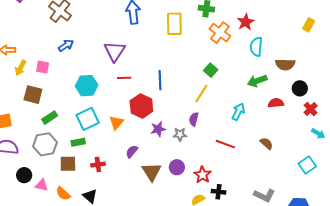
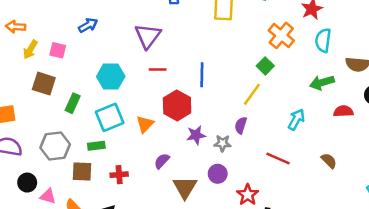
orange cross: (220, 33) -> (281, 35), moved
green rectangle: (50, 118) -> (73, 103), moved, turned -35
purple circle: (177, 167) -> (218, 174), moved

